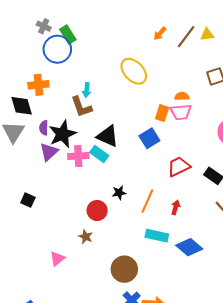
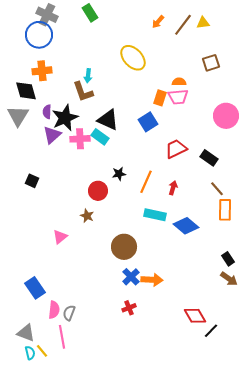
gray cross: (44, 26) -> (47, 15), size x1.5
green rectangle: (68, 35) -> (90, 13), moved
blue circle: (57, 49) -> (39, 35), moved

